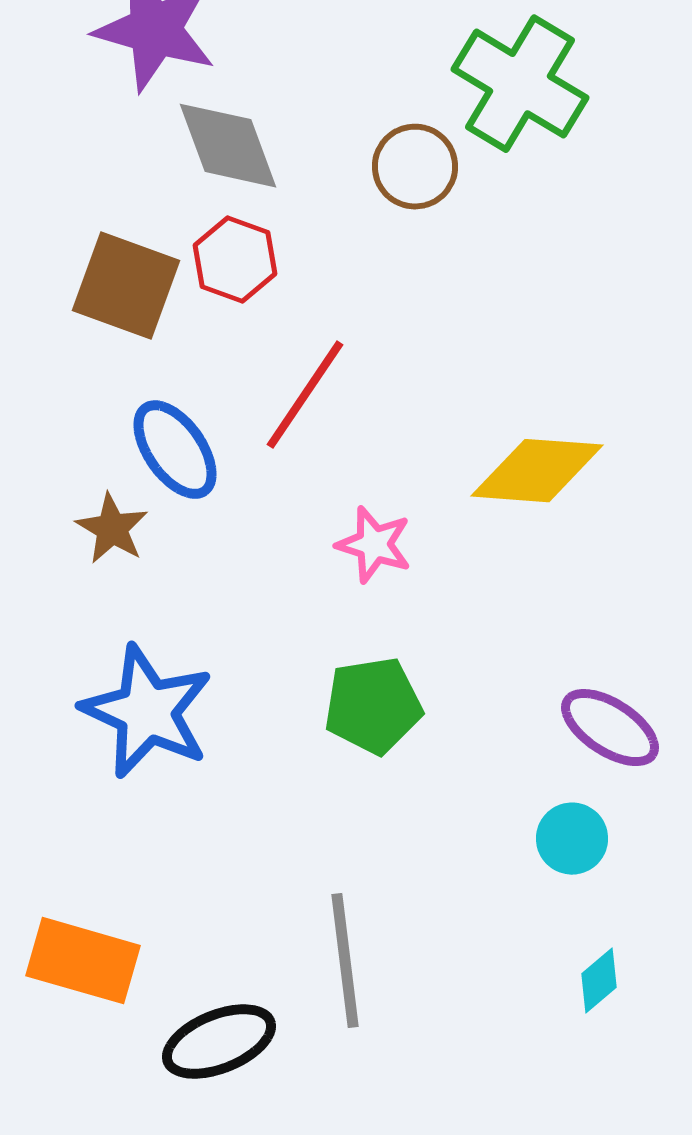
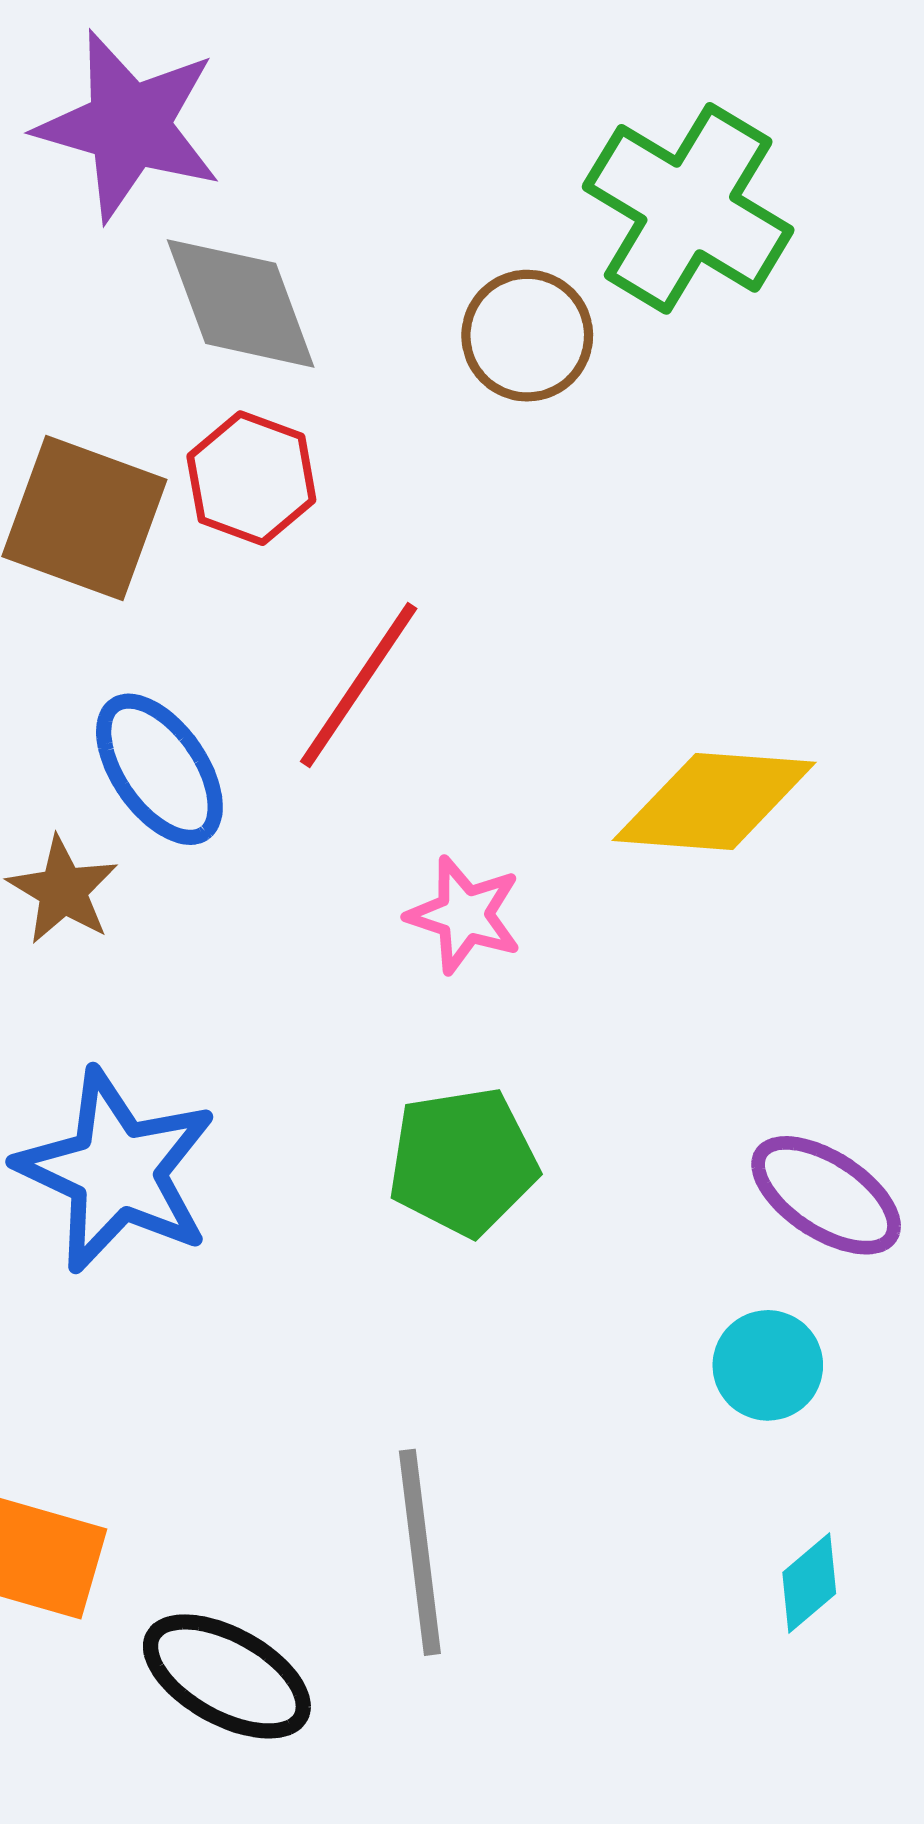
black ellipse: (219, 1042) -> (227, 1676), turned 51

